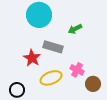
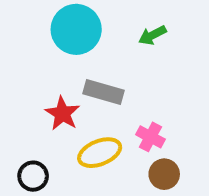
green arrow: (75, 29) -> (152, 35), moved
brown circle: (93, 84) -> (164, 174), moved

